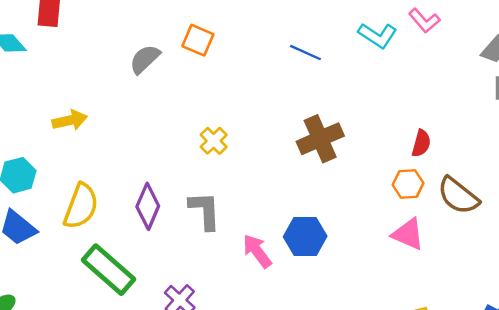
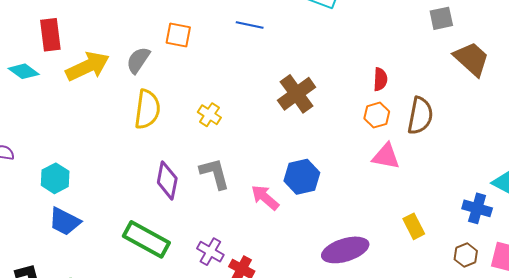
blue line: (305, 53) -> (250, 25), moved
yellow arrow: (70, 120) -> (88, 66), moved, size x1.5
brown semicircle: (458, 196) -> (420, 116), turned -105
yellow semicircle: (81, 206) -> (147, 109), moved

